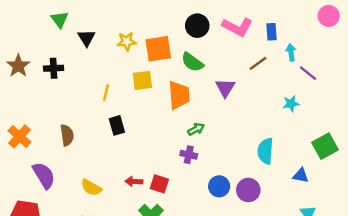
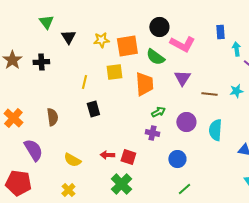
pink L-shape: (237, 27) -> (182, 44), moved
brown line: (258, 63) -> (209, 94), moved, turned 42
purple circle: (248, 190) -> (186, 122), moved

